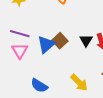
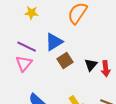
blue triangle: (46, 44) -> (54, 42), moved

